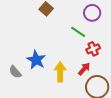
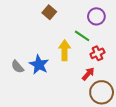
gray semicircle: (15, 72) -> (17, 67), moved
yellow arrow: (60, 72) -> (65, 50), moved

